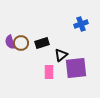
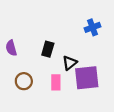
brown circle: (21, 43) -> (24, 81), moved
black rectangle: (42, 43) -> (48, 49), turned -56

